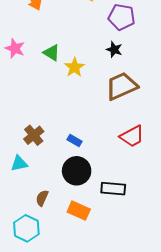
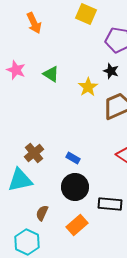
yellow star: (74, 67) -> (88, 87), moved
cyan triangle: (19, 163) -> (20, 180), size x1.5
orange rectangle: (79, 211) -> (77, 225), turned -65

